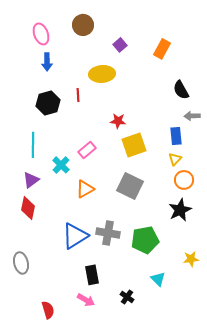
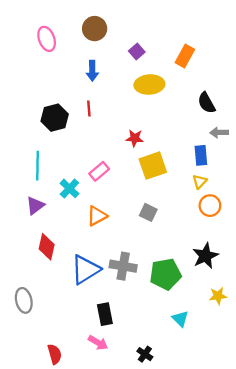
blue arrow: (47, 62) -> (92, 71), moved
yellow ellipse: (102, 74) -> (149, 85), moved
gray square: (130, 186) -> (148, 212), size x0.6
red diamond: (28, 208) -> (47, 247), moved
black star: (180, 210) -> (205, 256), moved
black cross: (127, 297) -> (145, 354), moved

